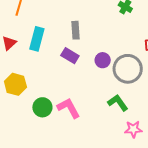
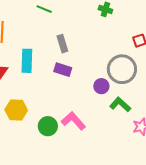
purple circle: (103, 60) -> (101, 86), moved

